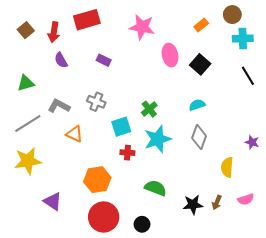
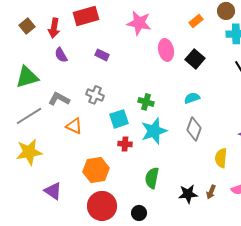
green triangle: (26, 83) -> (27, 77), size x1.4
green cross: (149, 109) -> (146, 102), turned -35
green semicircle: (155, 188) -> (152, 178), turned -100

